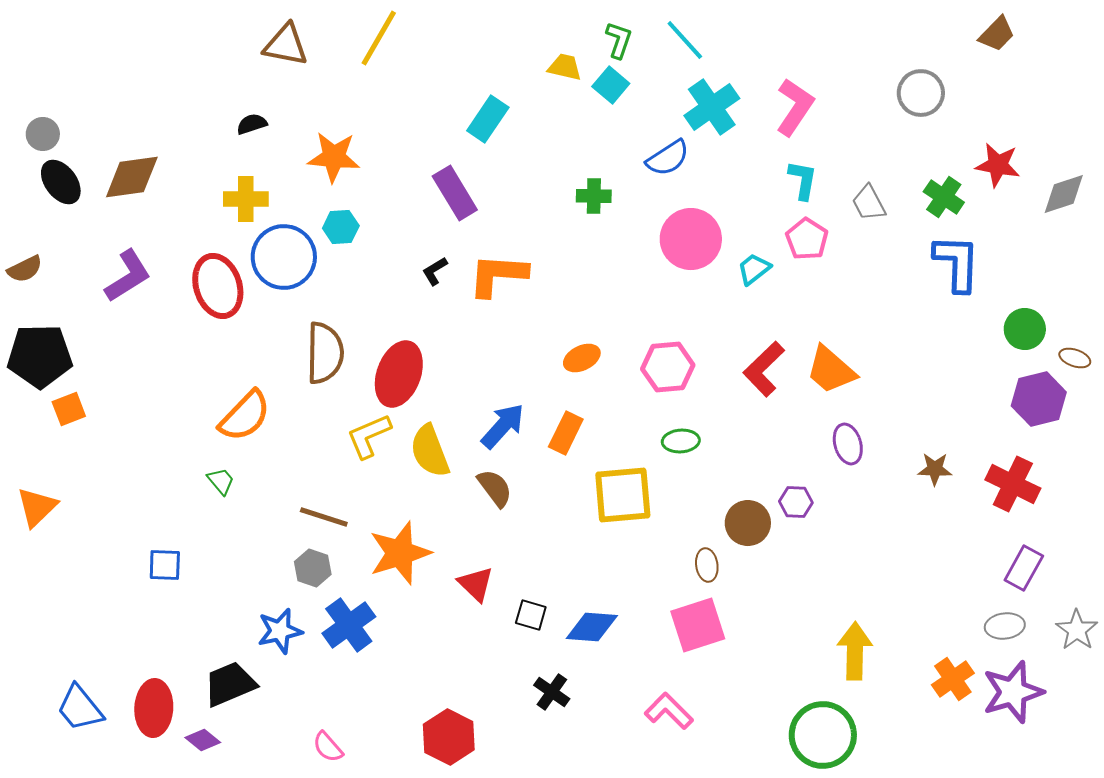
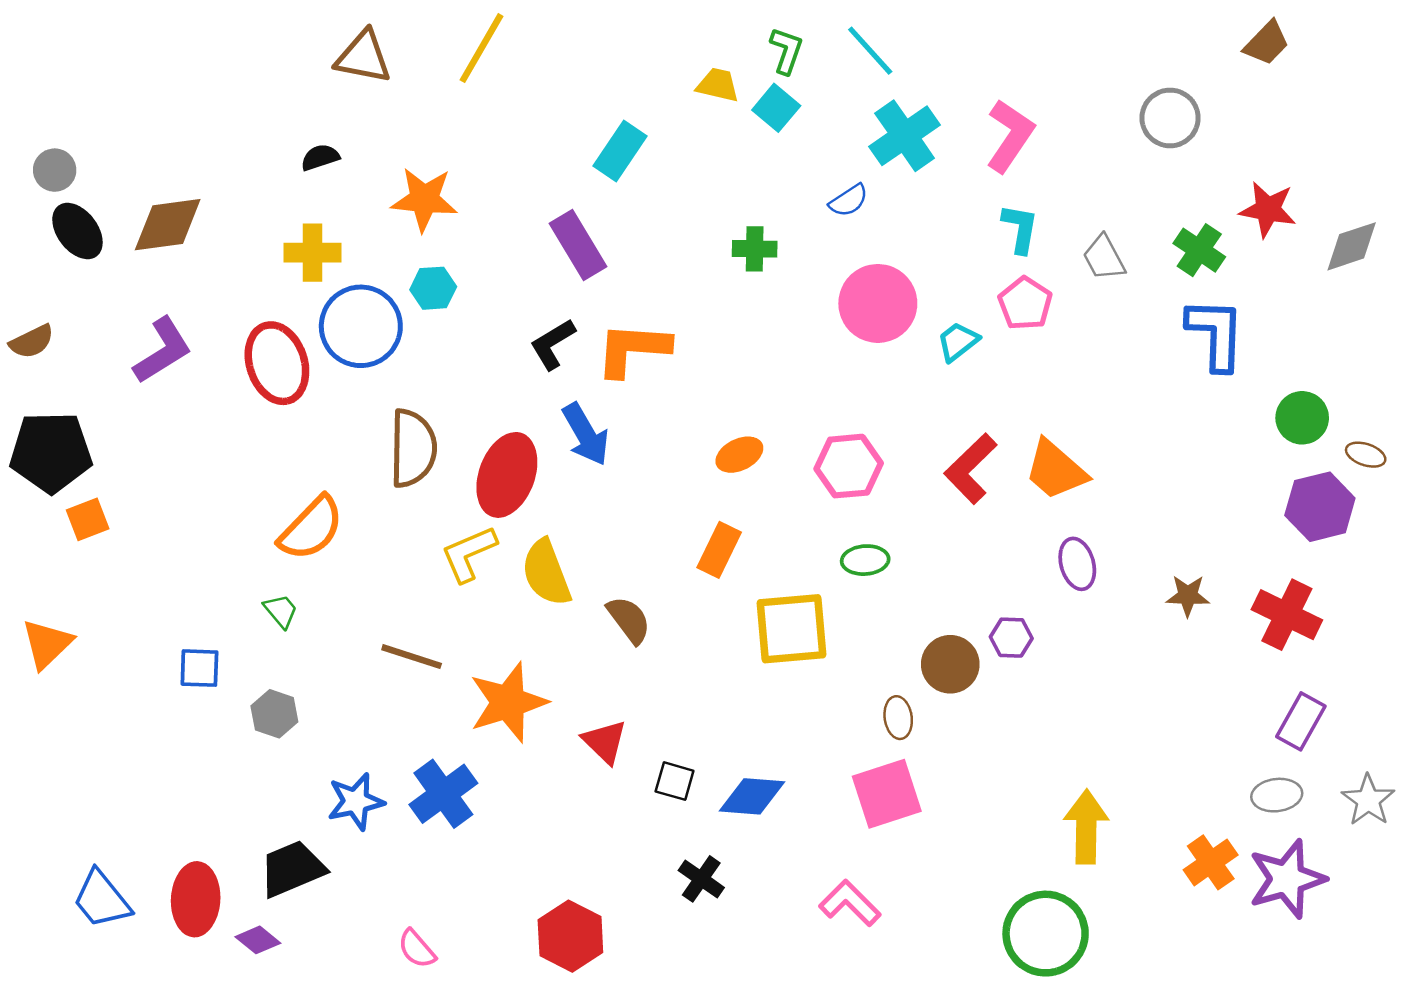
blue semicircle: (668, 158) -> (849, 201), size x0.7
black L-shape: (435, 271) -> (553, 344), size x1.4
blue arrow: (503, 426) -> (586, 434), moved, turned 108
blue square: (165, 565) -> (199, 668), moved
gray hexagon: (313, 568) -> (274, 714), moved

